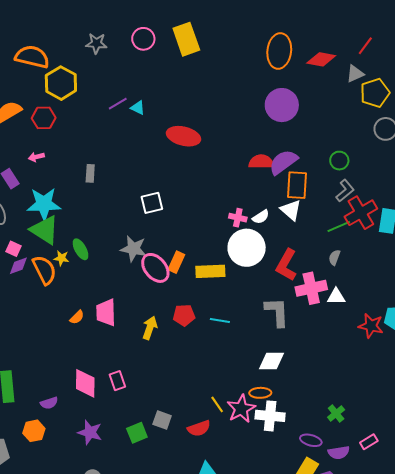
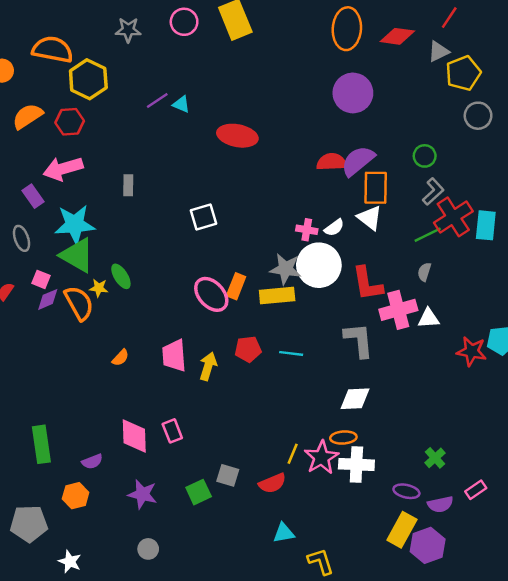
pink arrow: (36, 157) -> (63, 169), size x2.0
gray star: (134, 249) -> (286, 269), moved
red L-shape: (286, 265) -> (367, 284), turned -36
pink trapezoid: (106, 312) -> (174, 356), moved
yellow line: (217, 404) -> (293, 454), turned 60

